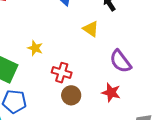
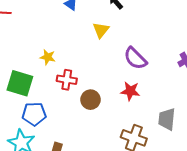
yellow triangle: (91, 29) -> (101, 30), turned 42
red cross: (62, 73) -> (67, 80), moved

